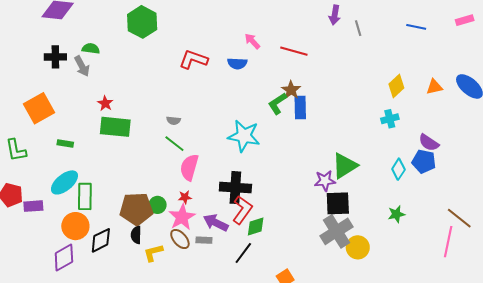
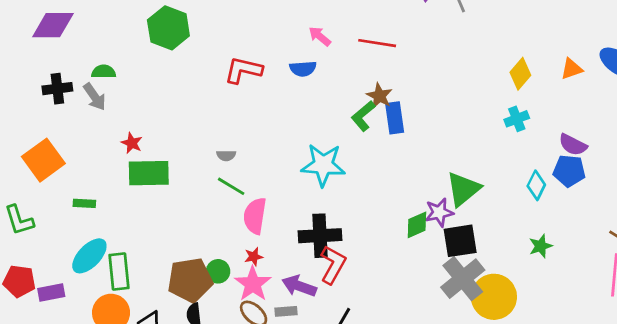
green diamond: (256, 227) -> (417, 225), moved
yellow circle: (358, 247) -> (494, 297), size x1.4

